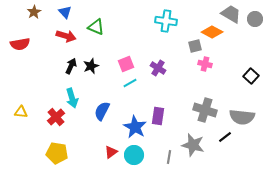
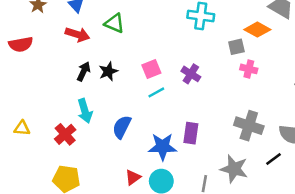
blue star: (135, 127) -> (163, 147), turned -30

